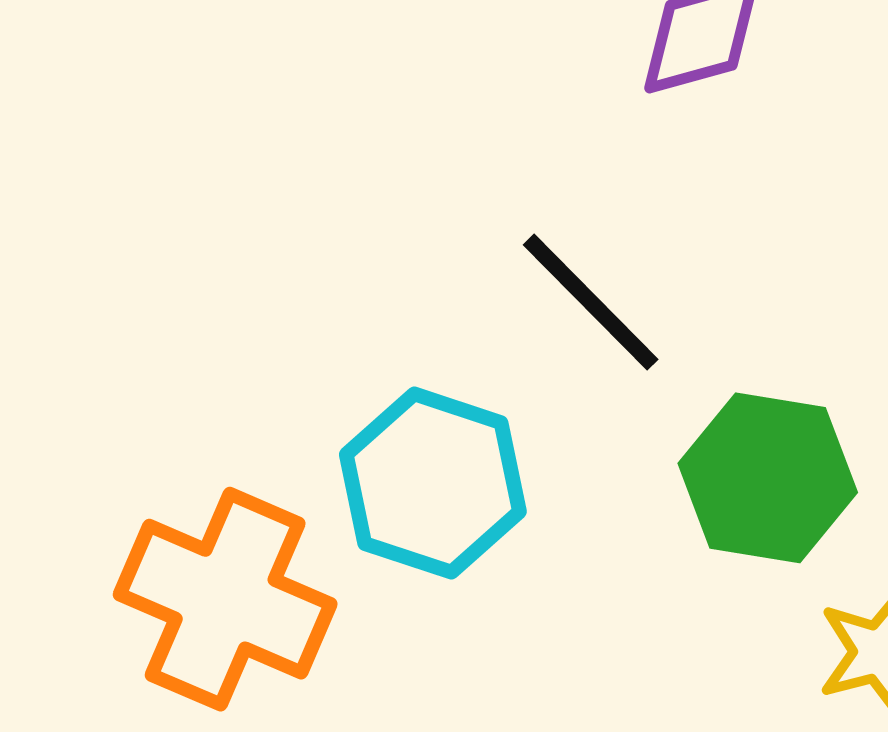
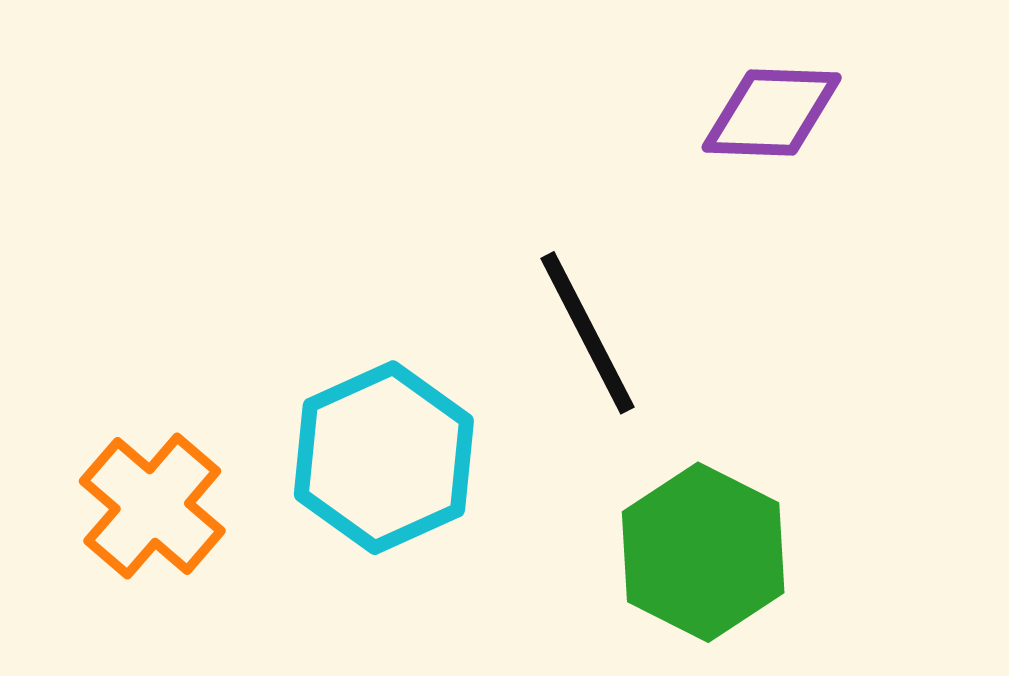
orange cross: (225, 599) -> (152, 506), size x0.7

